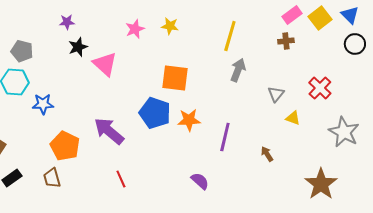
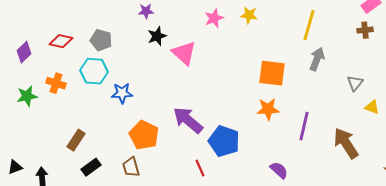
orange square: (175, 78) -> (272, 73), moved
blue pentagon: (155, 113) -> (224, 141), moved
brown arrow: (267, 154) -> (346, 143), size x2.0

